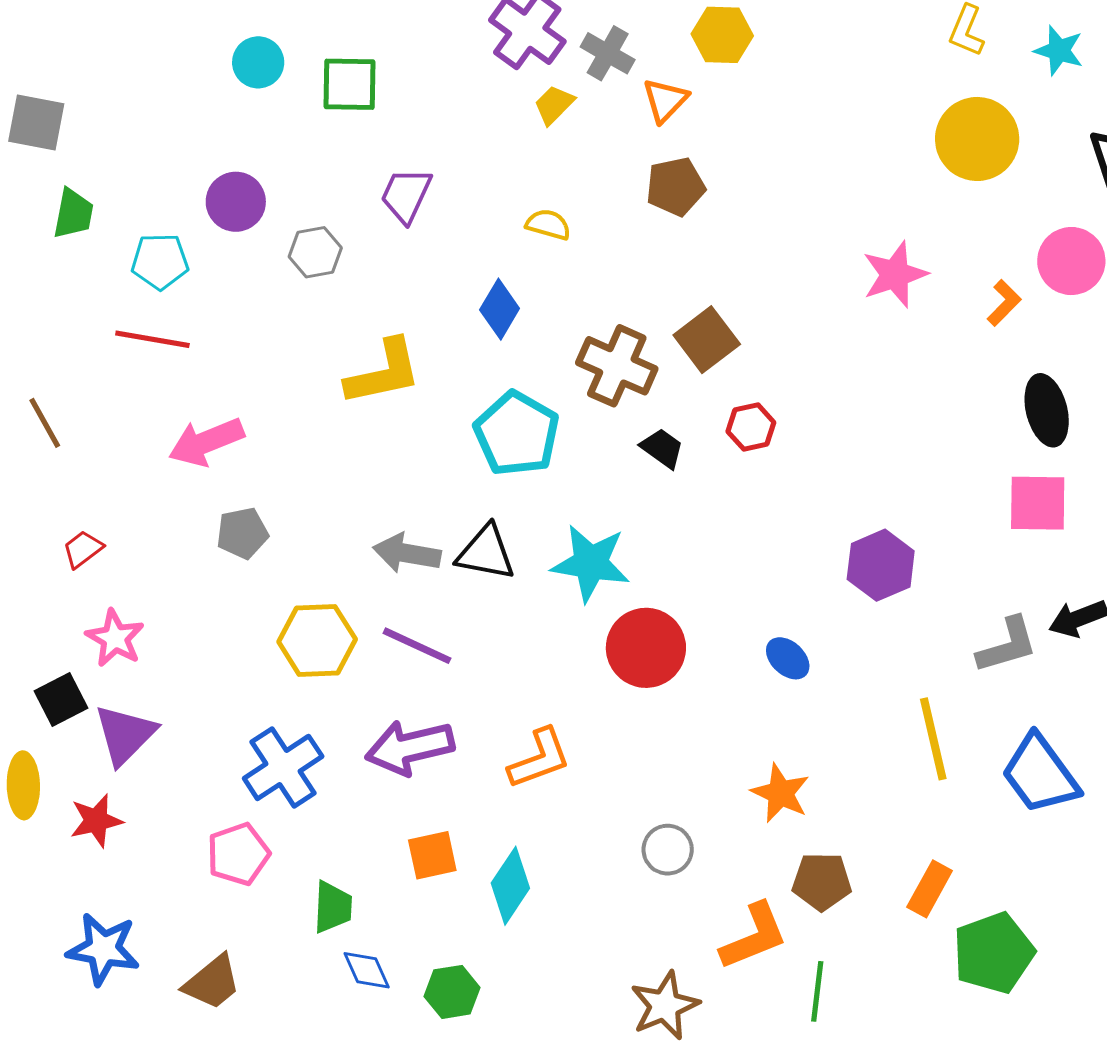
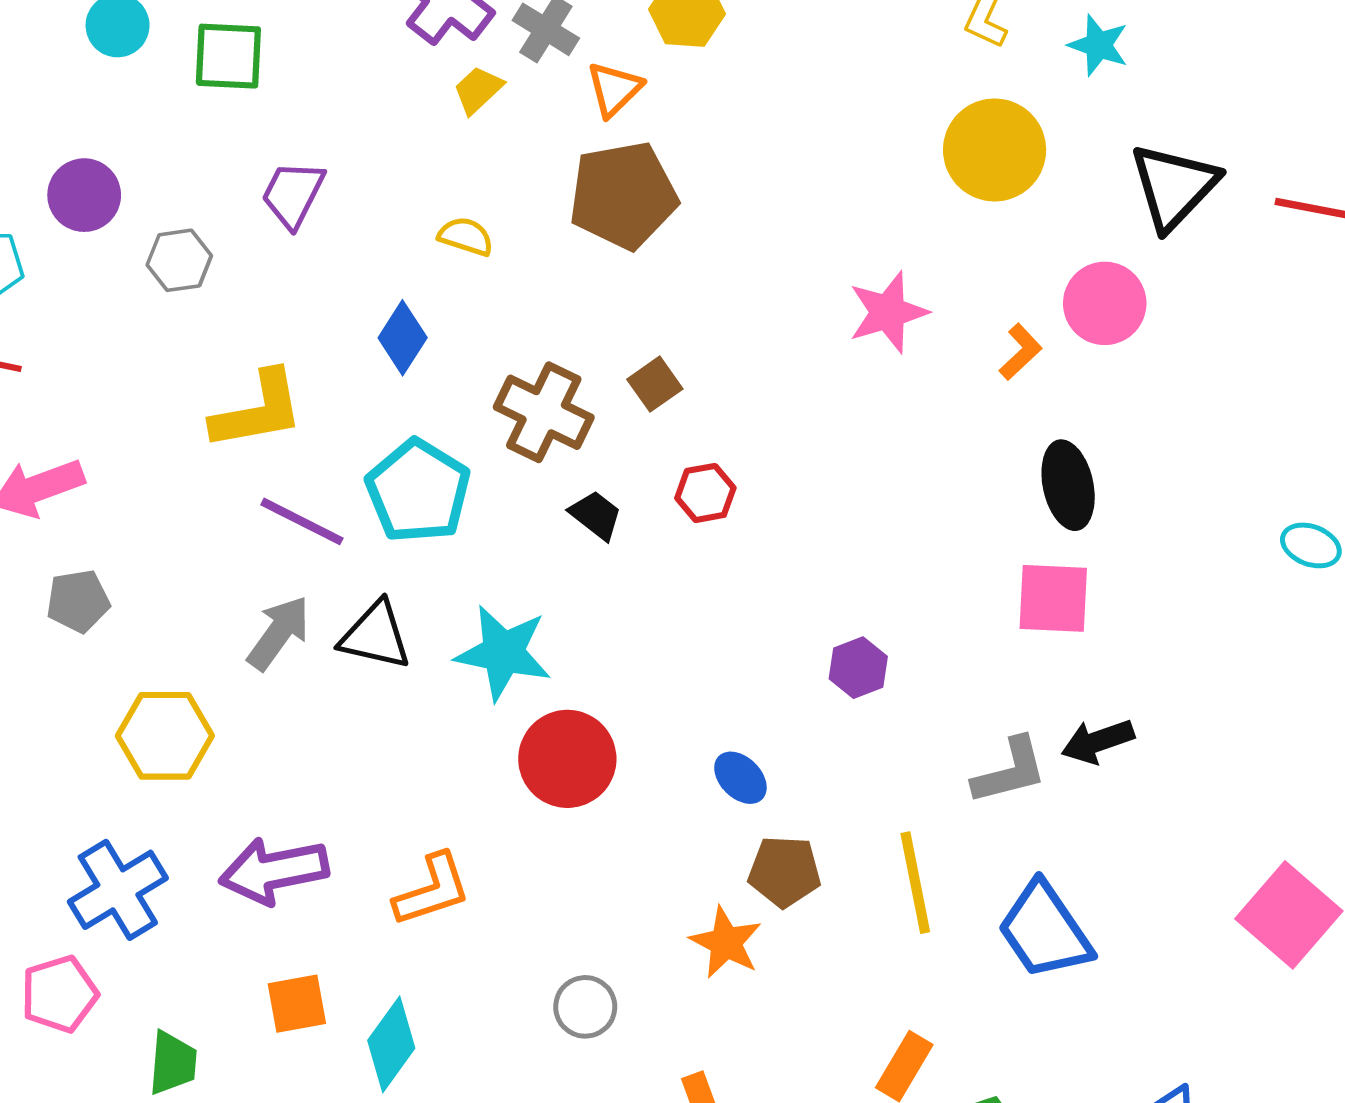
brown pentagon: (675, 187) -> (623, 195), size x1.5
brown square: (707, 340) -> (655, 384), size x0.7
gray arrow: (407, 553) -> (279, 633), turned 114
purple hexagon: (881, 565) -> (858, 668), size x0.7
purple line: (417, 646) -> (302, 521), moved
brown pentagon: (822, 881) -> (785, 872), moved

